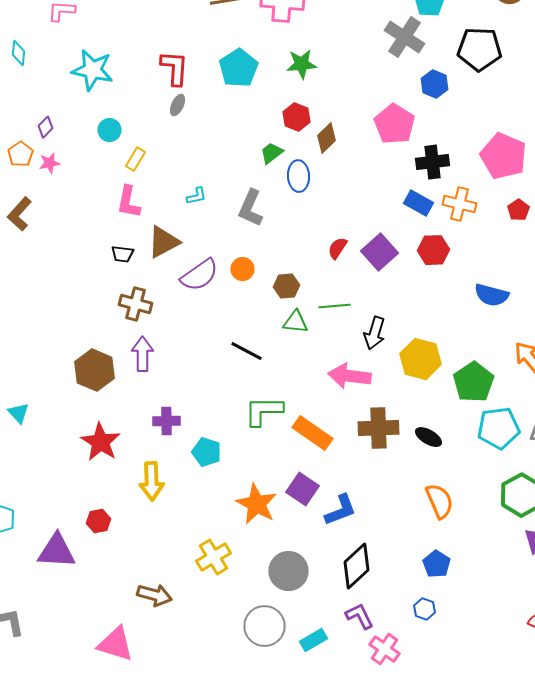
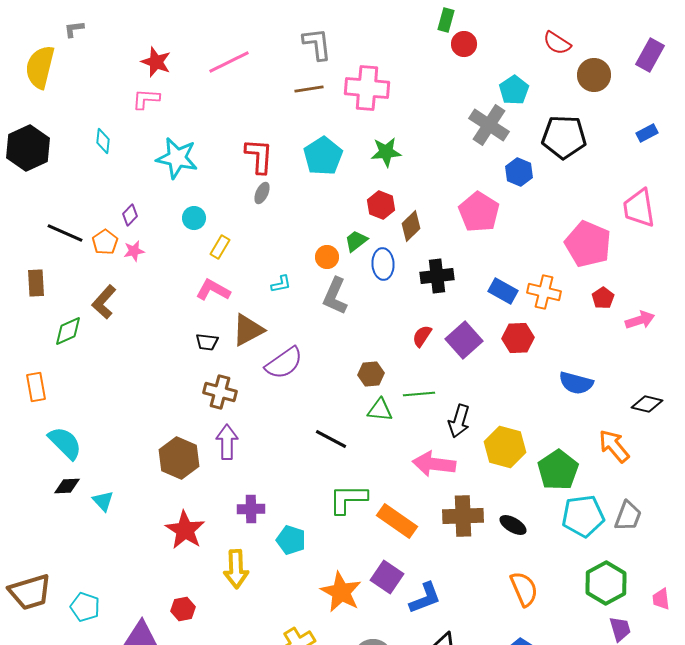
black cross: (432, 162) -> (437, 276), moved
pink L-shape: (128, 202) -> (213, 290), turned 108
orange circle: (242, 269) -> (327, 257), moved

